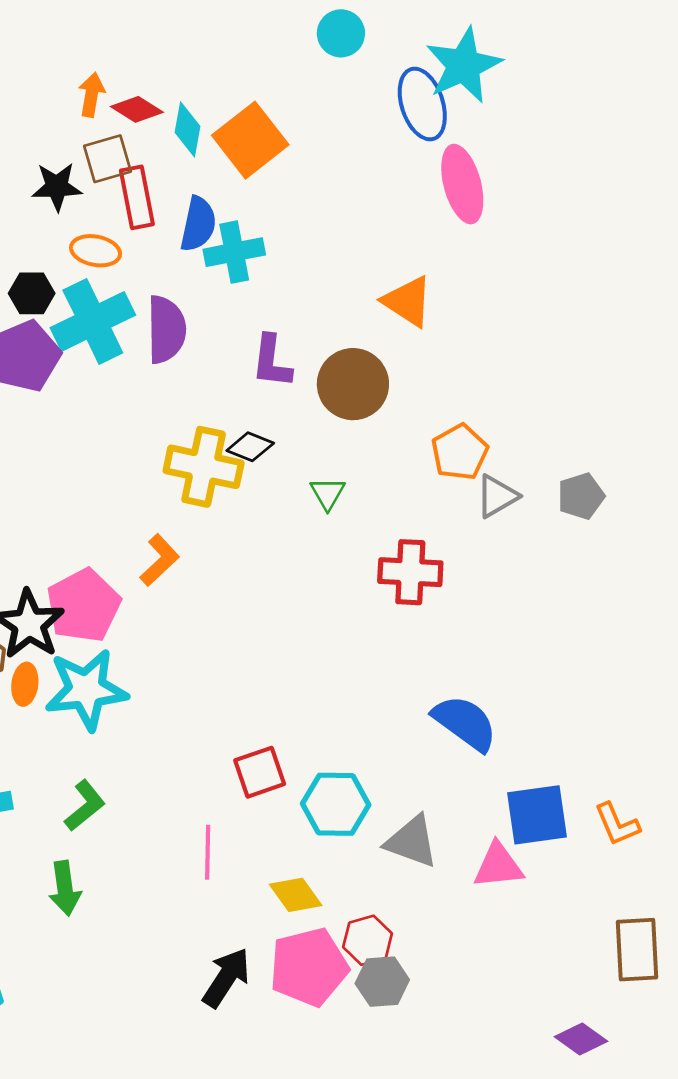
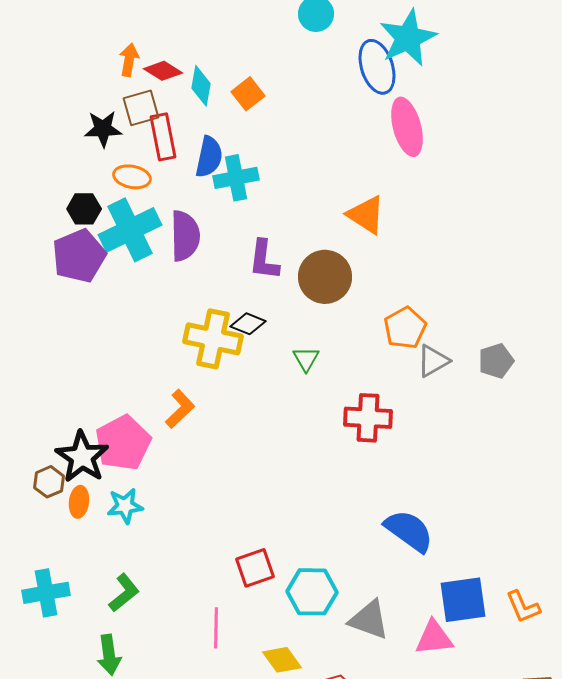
orange square: (250, 140) -> (248, 94), size x0.6
cyan star: (86, 690) -> (125, 506), size x0.6

